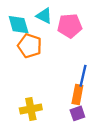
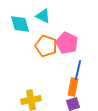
pink pentagon: (70, 26) -> (67, 43), moved, turned 30
orange pentagon: (30, 46) -> (46, 46), moved

